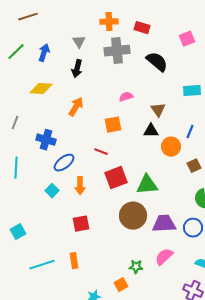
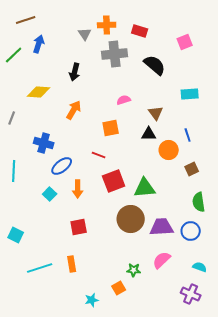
gray triangle: (79, 42) -> (85, 34), moved
blue arrow: (44, 53) -> (39, 44), moved
gray line: (15, 123) -> (12, 118), moved
blue line: (190, 132) -> (188, 135), turned -40
cyan square: (18, 232) -> (16, 235), turned -35

